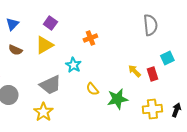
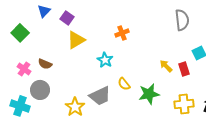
purple square: (50, 23) -> (67, 18), moved
blue triangle: (12, 24) -> (44, 11), moved
brown semicircle: (15, 50) -> (45, 64), moved
gray trapezoid: (50, 85) -> (100, 96), moved

